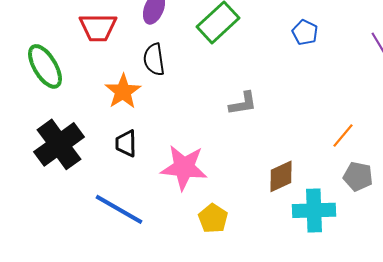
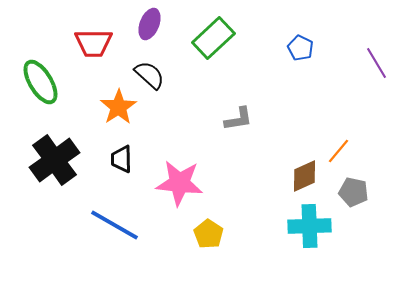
black semicircle: (154, 59) -> (149, 75), turned 140
brown diamond: (281, 176) -> (304, 176), moved

